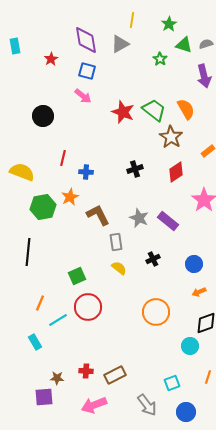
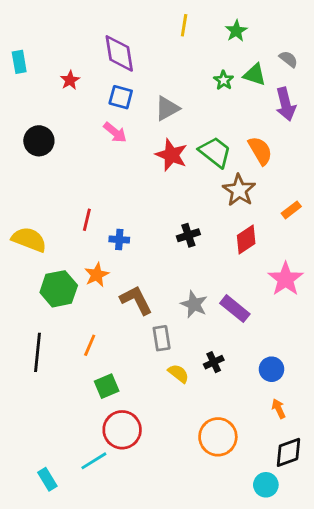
gray triangle: (120, 44) -> (167, 108), moved
gray semicircle: (206, 44) -> (288, 59), turned 56
green triangle: (184, 45) -> (255, 75), moved
black circle: (43, 116) -> (39, 141), moved
yellow semicircle: (119, 268) -> (178, 373), moved
orange arrow: (199, 292) -> (279, 409), turned 88
orange line: (40, 303) -> (90, 345), moved
cyan line: (58, 320) -> (94, 461), moved

